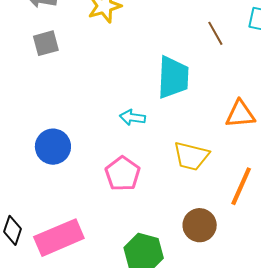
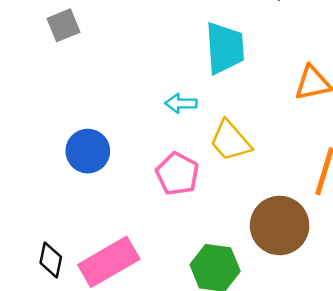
yellow trapezoid: (191, 156) -> (230, 141), moved, turned 42
brown circle: (200, 225) -> (280, 225), size x1.4

